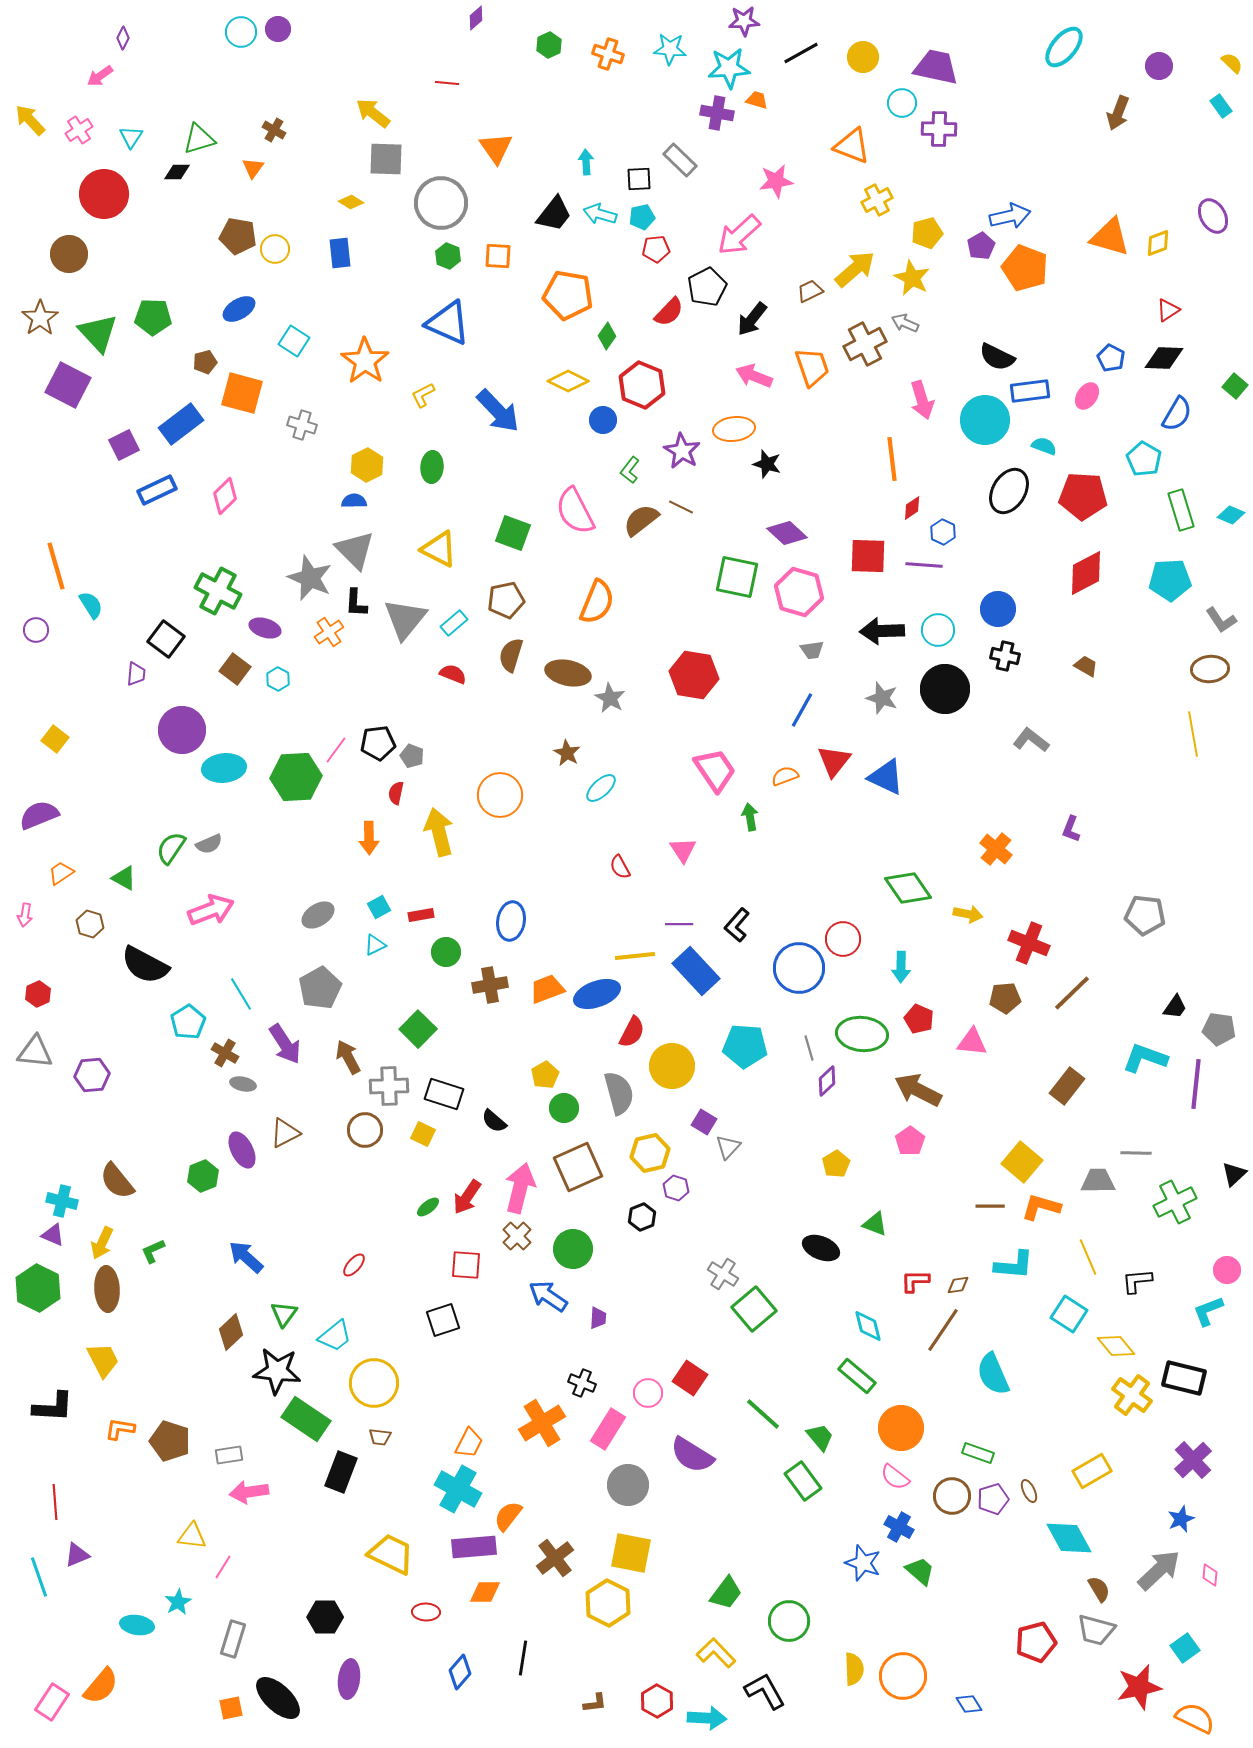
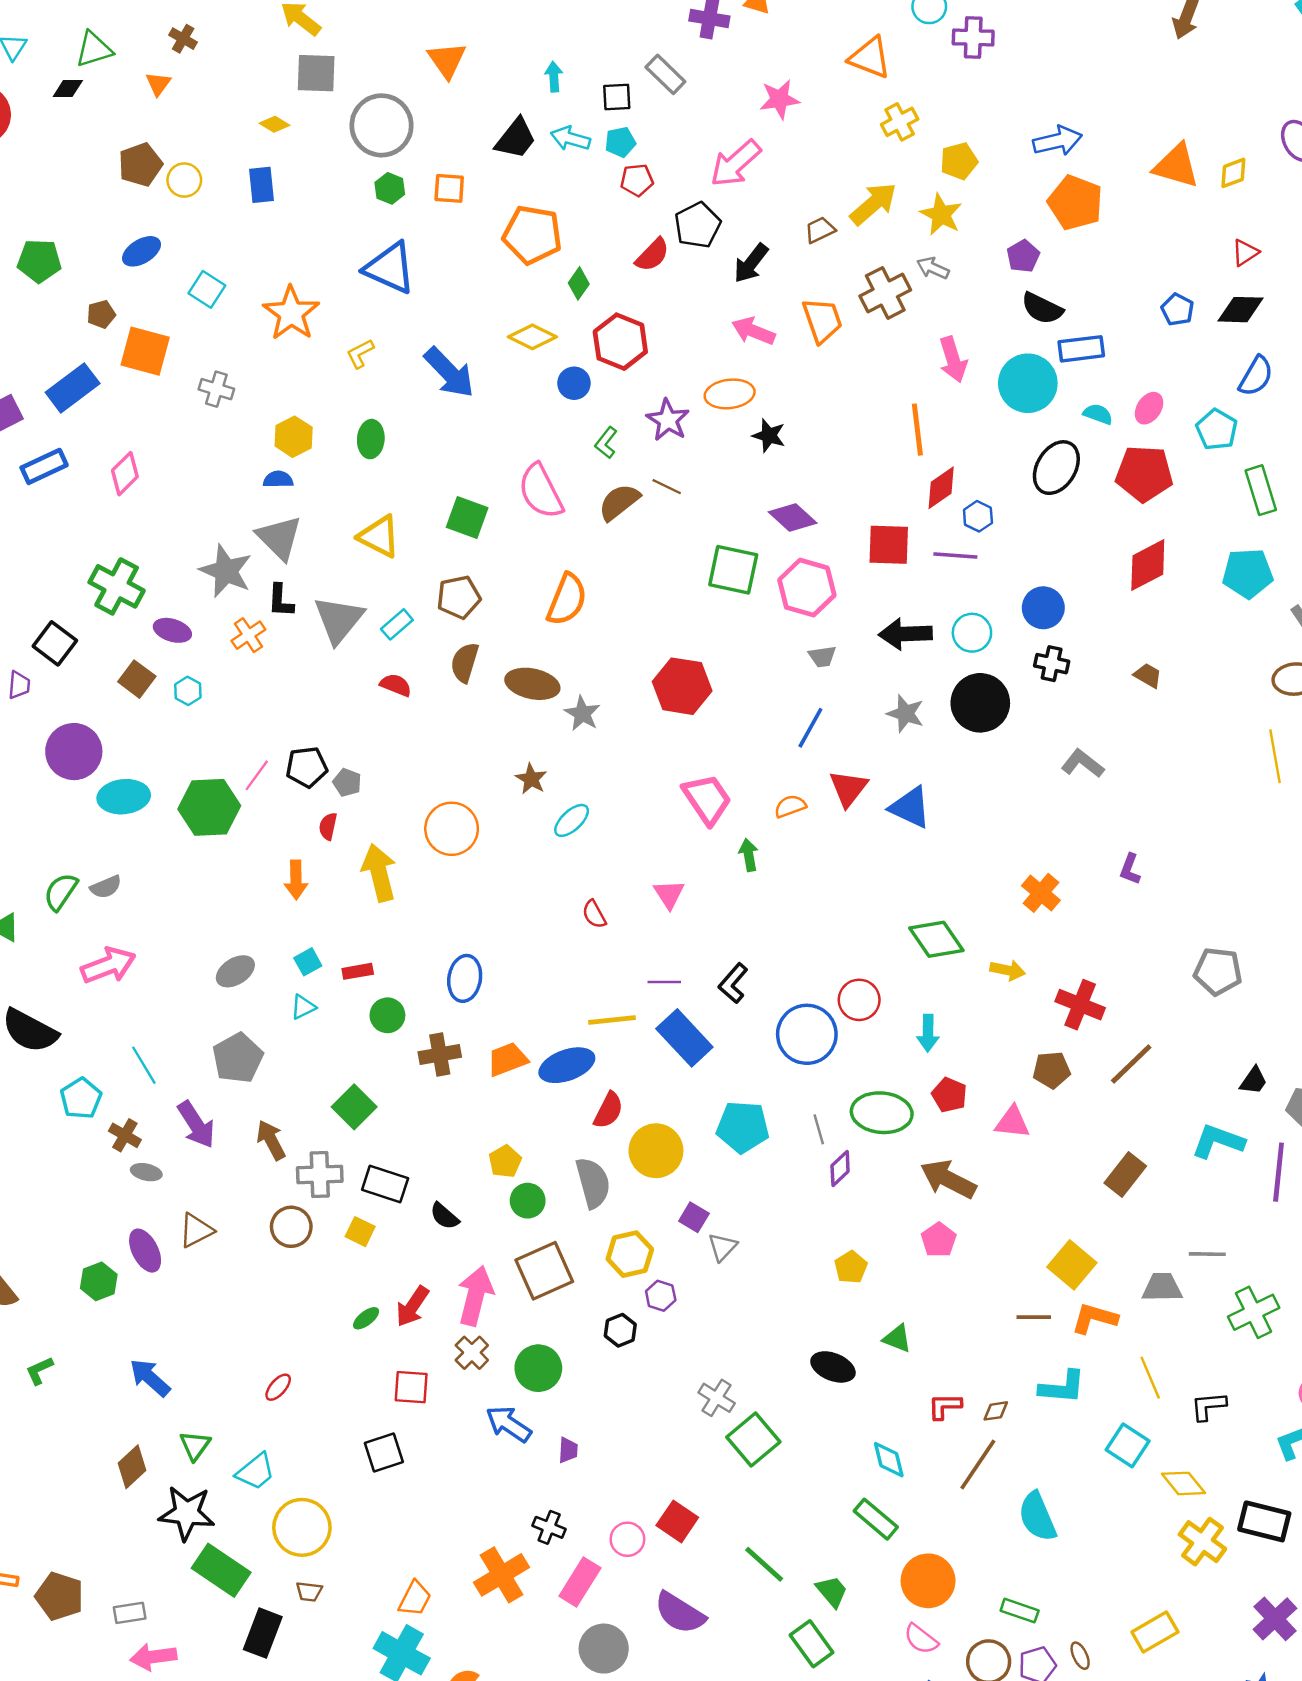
brown pentagon: (238, 236) -> (140, 165), turned -30
purple pentagon: (981, 246) -> (1023, 256), moved
pink ellipse: (1087, 396) -> (1149, 408), moved
red diamond: (912, 508) -> (941, 488), size x1.5

